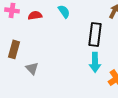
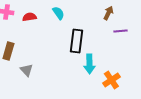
black rectangle: (95, 34) -> (76, 41), moved

